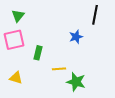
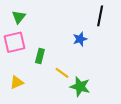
yellow line: (59, 69) -> (62, 73), turned 40
yellow triangle: (16, 78) -> (17, 82), turned -40

